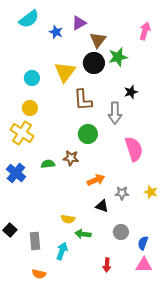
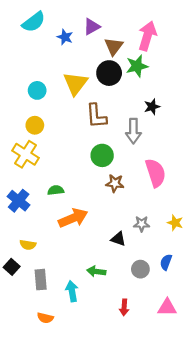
pink arrow: (145, 31) -> (147, 36), moved, size x1.4
brown star: (71, 158) -> (115, 183), moved
orange arrow: (96, 180) -> (73, 218), moved, size x1.4
yellow semicircle: (68, 219) -> (28, 245), moved
blue semicircle: (143, 243) -> (166, 262), moved
cyan arrow: (62, 251) -> (72, 291), turned -30

